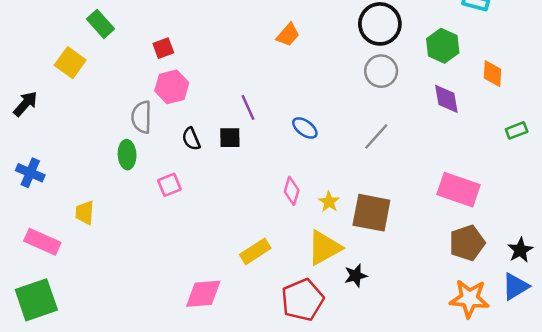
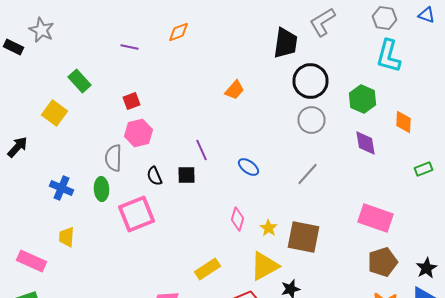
blue cross: (30, 173) -> (62, 188), moved
pink square: (169, 185) -> (136, 214), size x1.8

